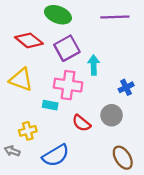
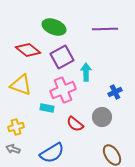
pink cross: (68, 85) -> (63, 90), turned -30
yellow cross: (28, 131) -> (16, 127), moved

